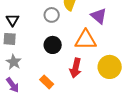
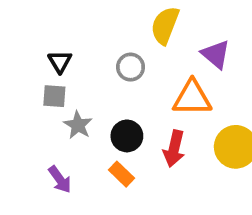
gray circle: (52, 15) -> (131, 67), moved
black circle: (53, 45) -> (127, 136), moved
gray star: (14, 62) -> (78, 125), moved

